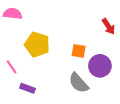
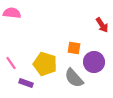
yellow pentagon: (37, 45) -> (45, 64), moved

